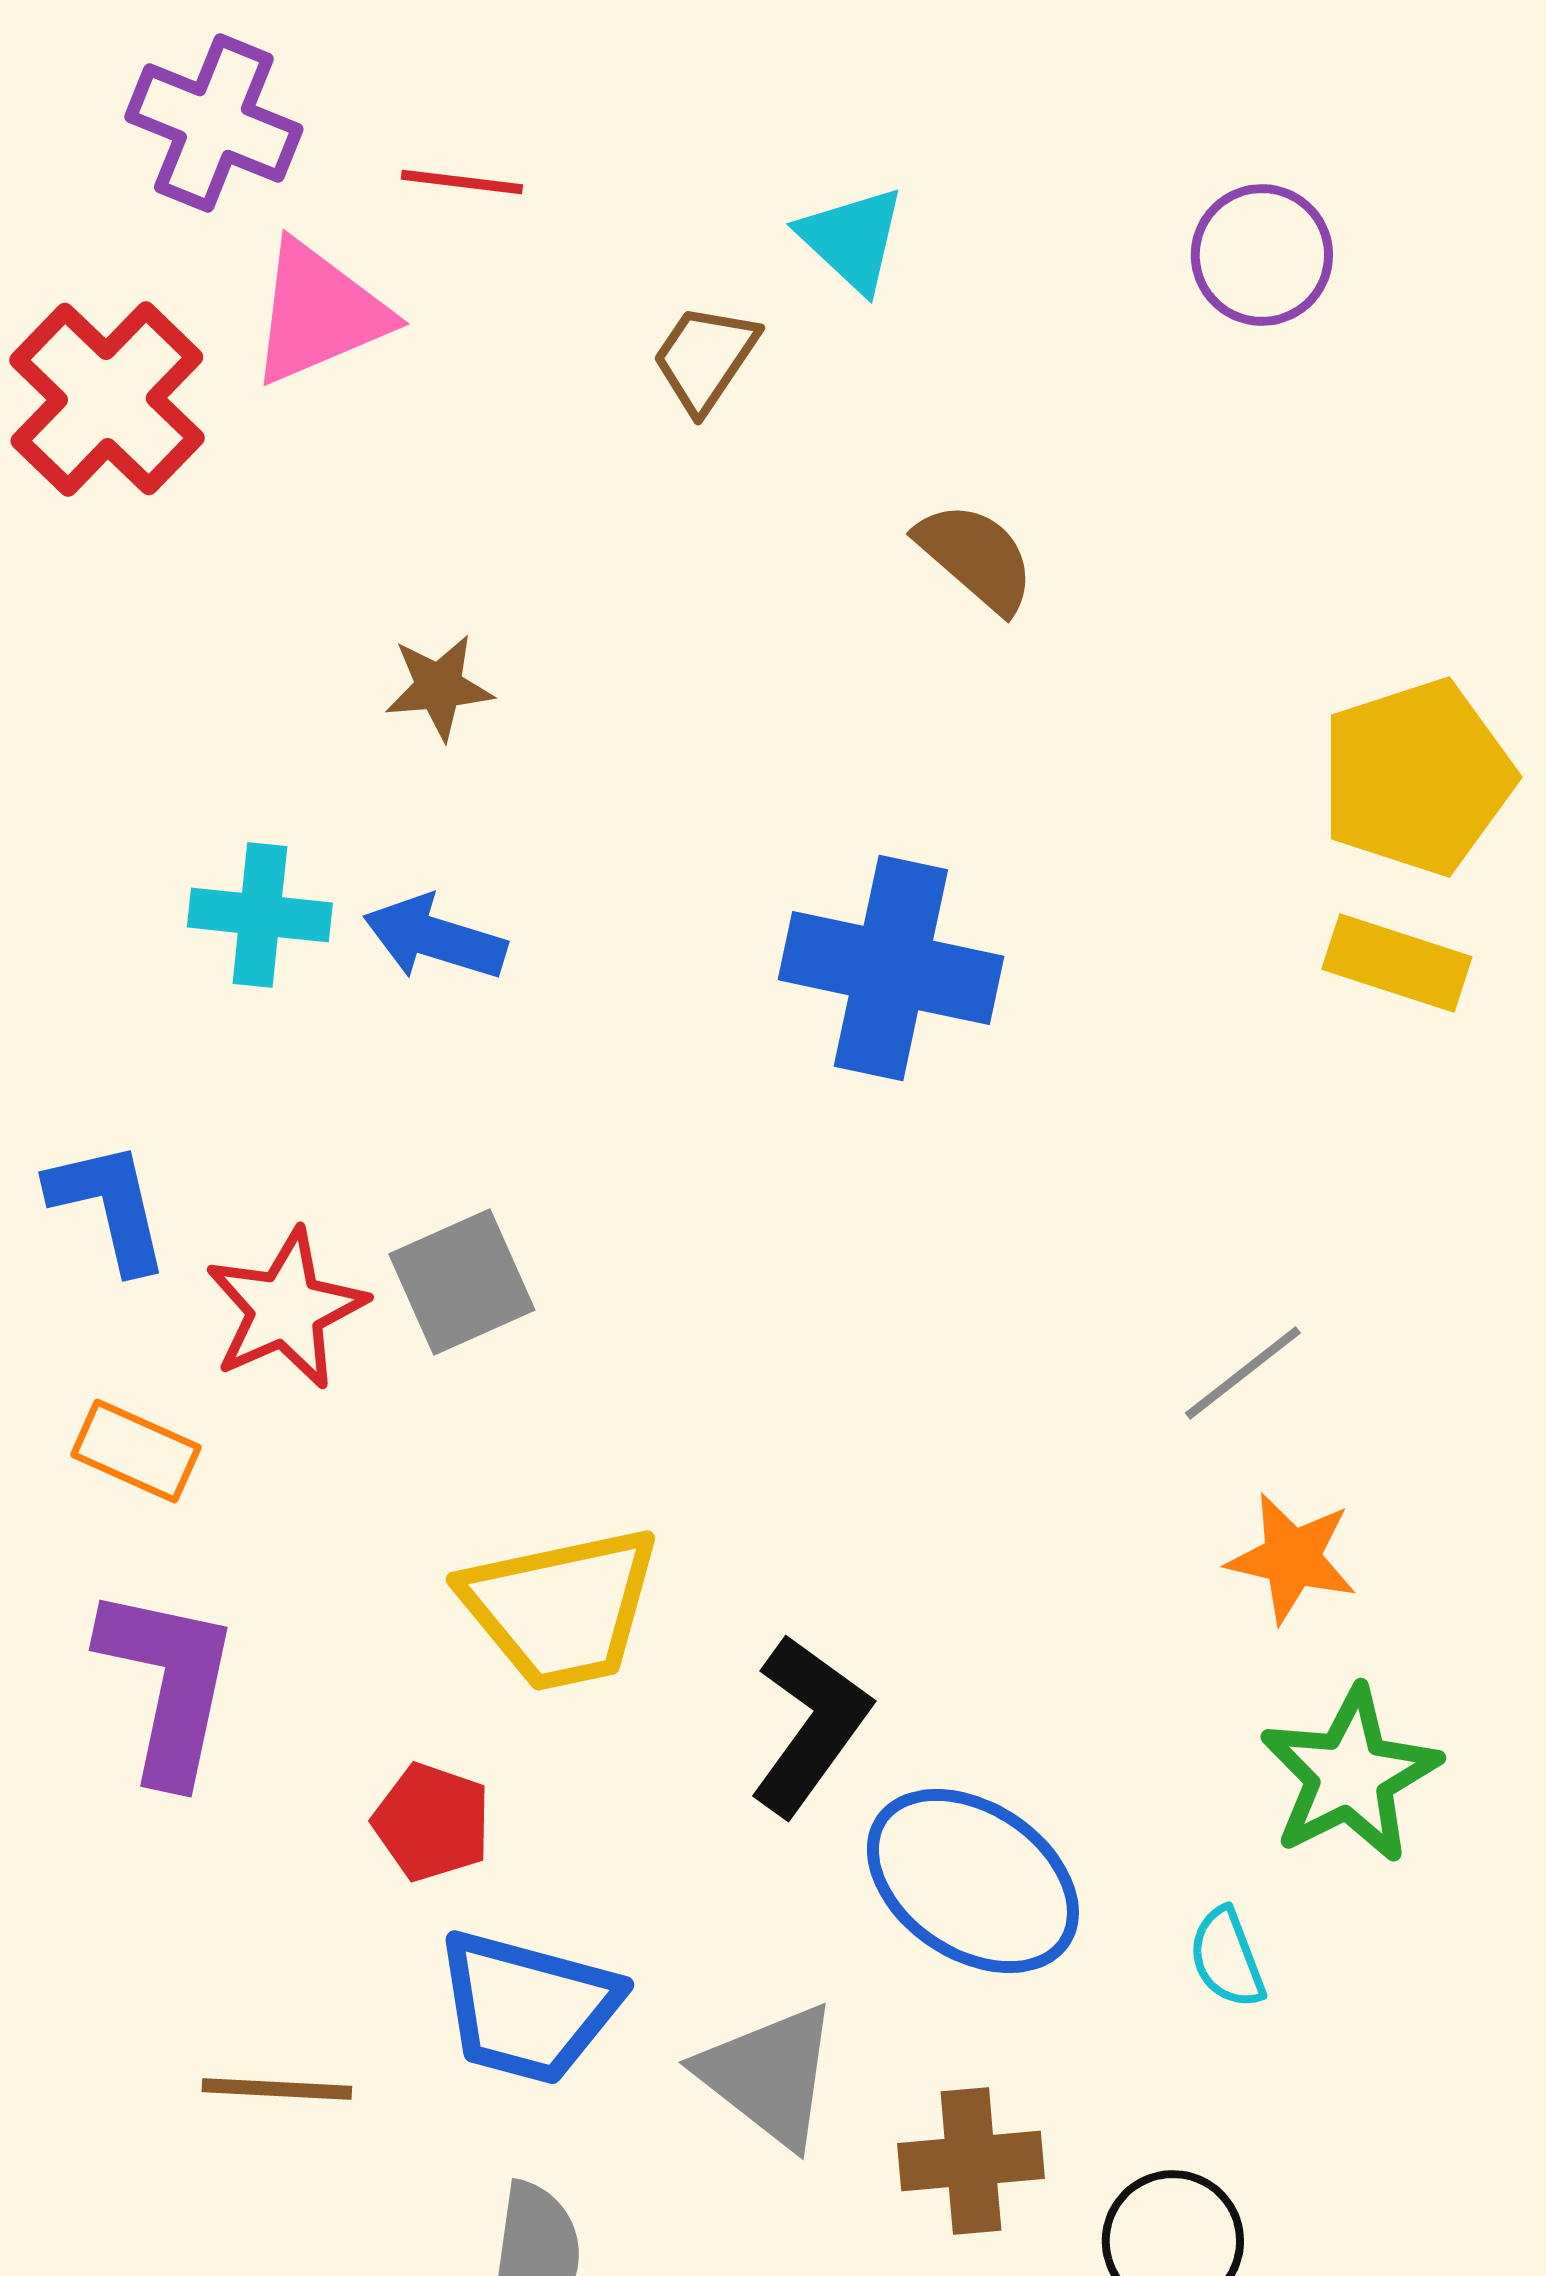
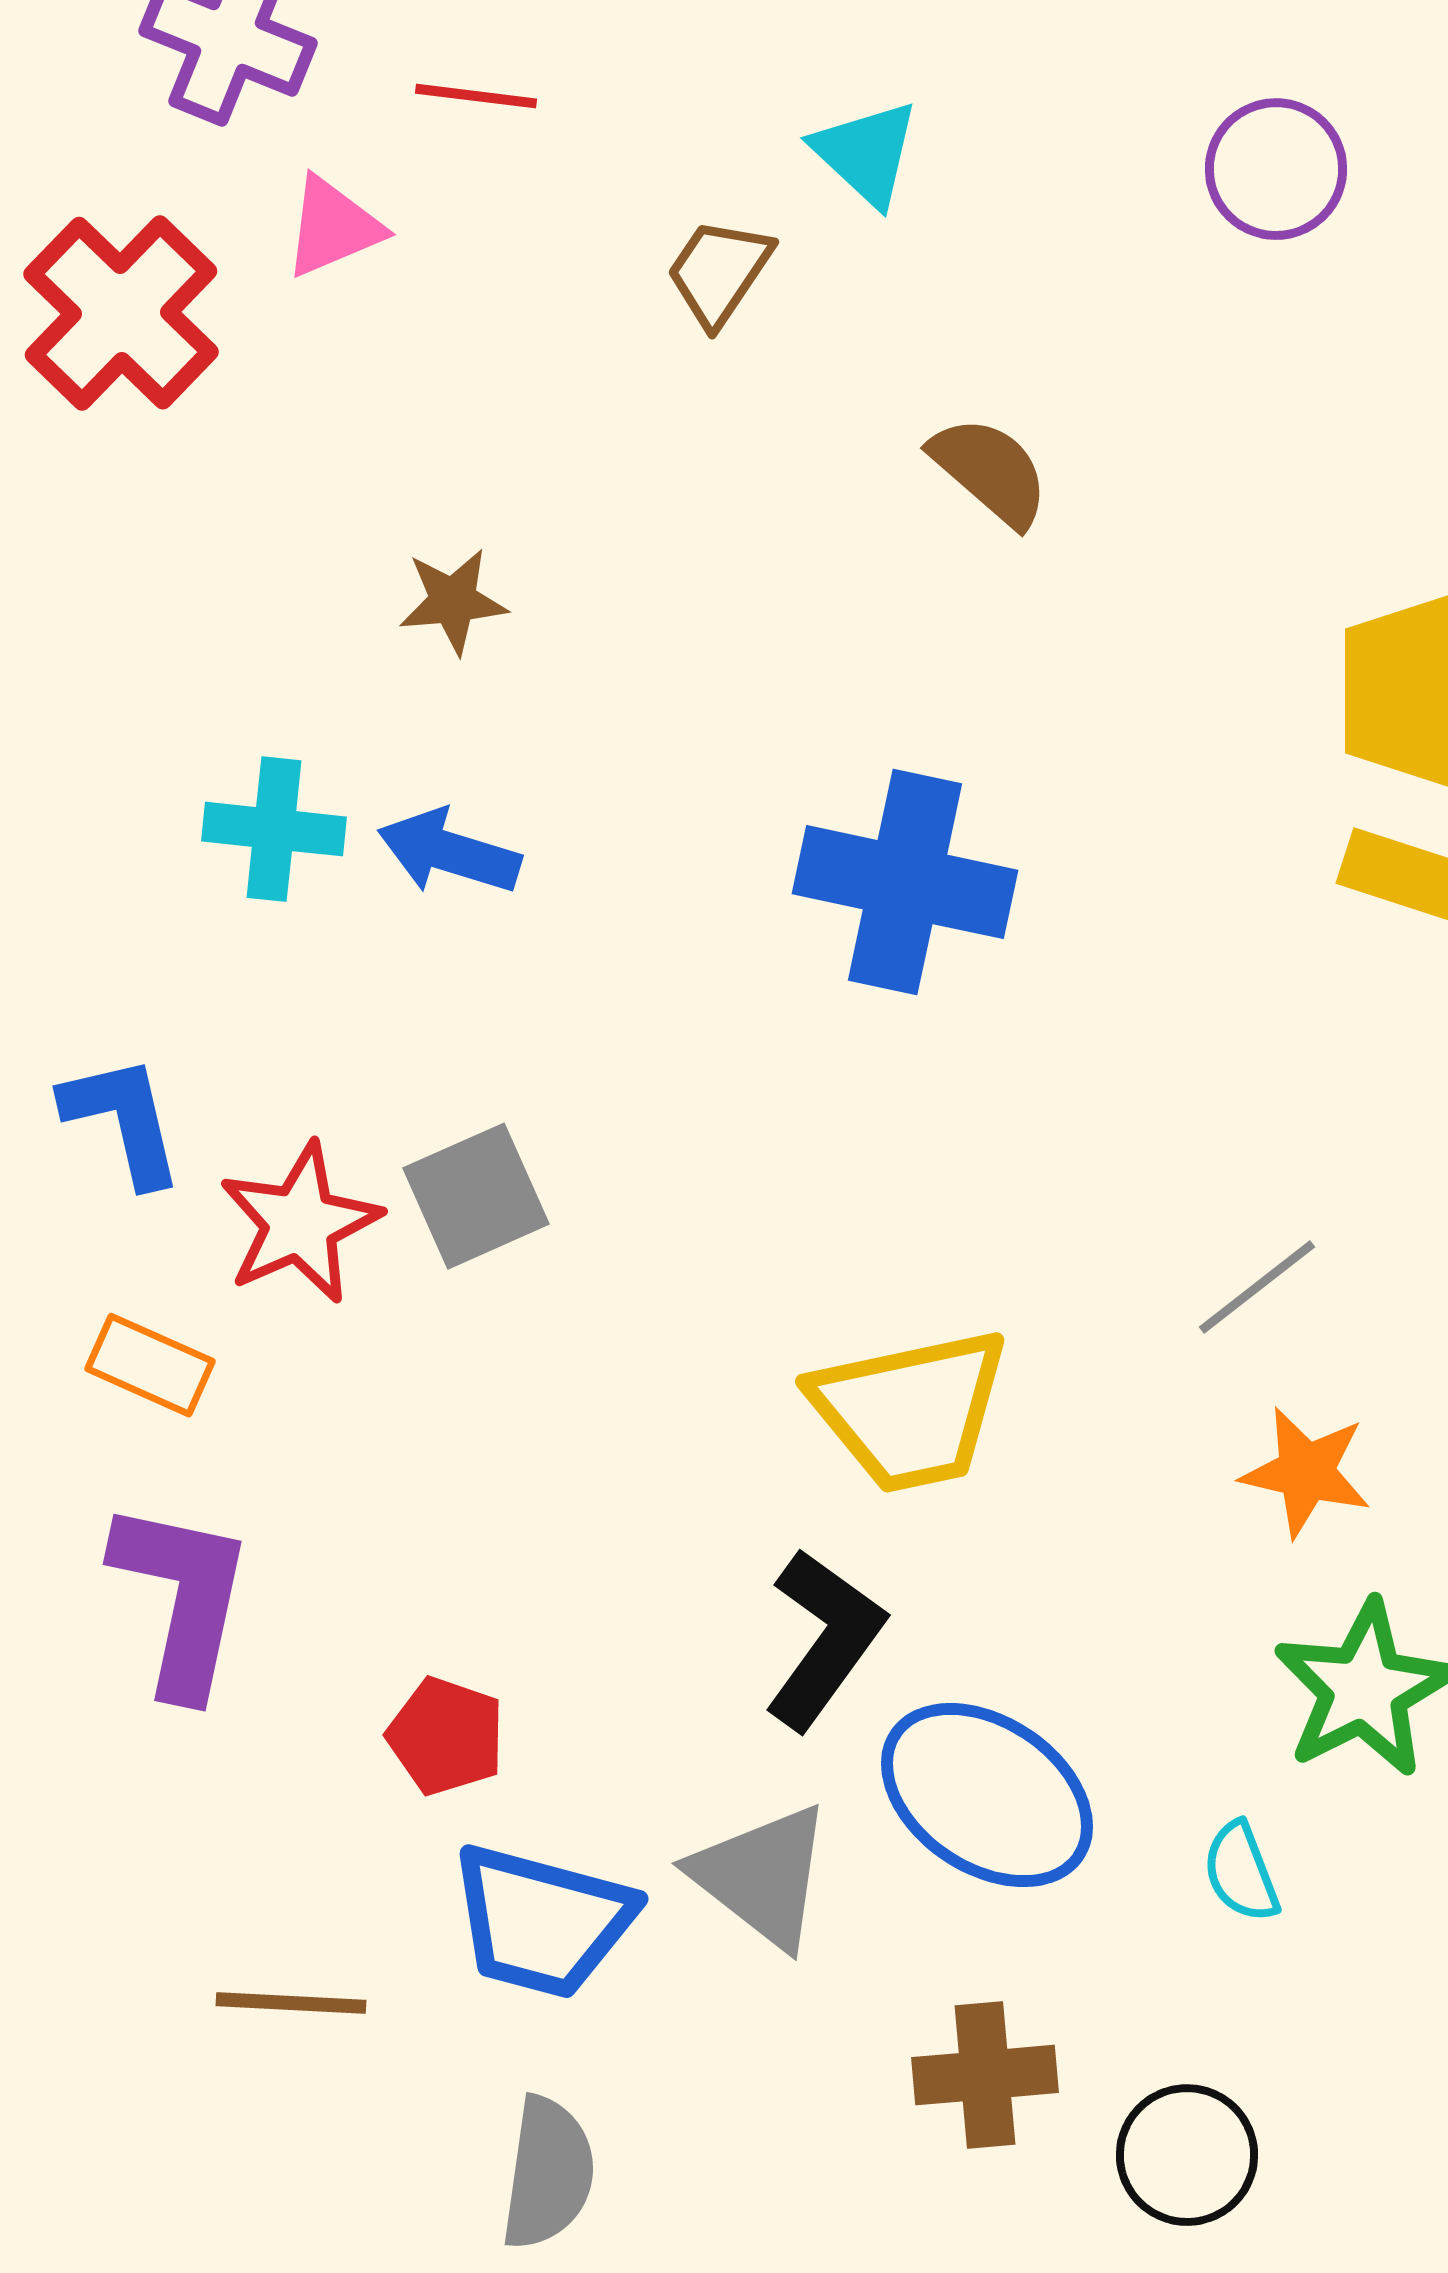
pink triangle: (319, 313) -> (333, 227), size x0.7
yellow trapezoid: (561, 1608) -> (910, 1410), moved
gray triangle: (769, 2075) -> (762, 1876), moved

